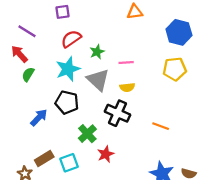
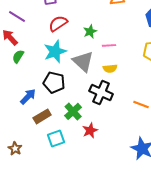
green star: (97, 52) -> (90, 31), moved
brown rectangle: (44, 158) -> (42, 116), moved

